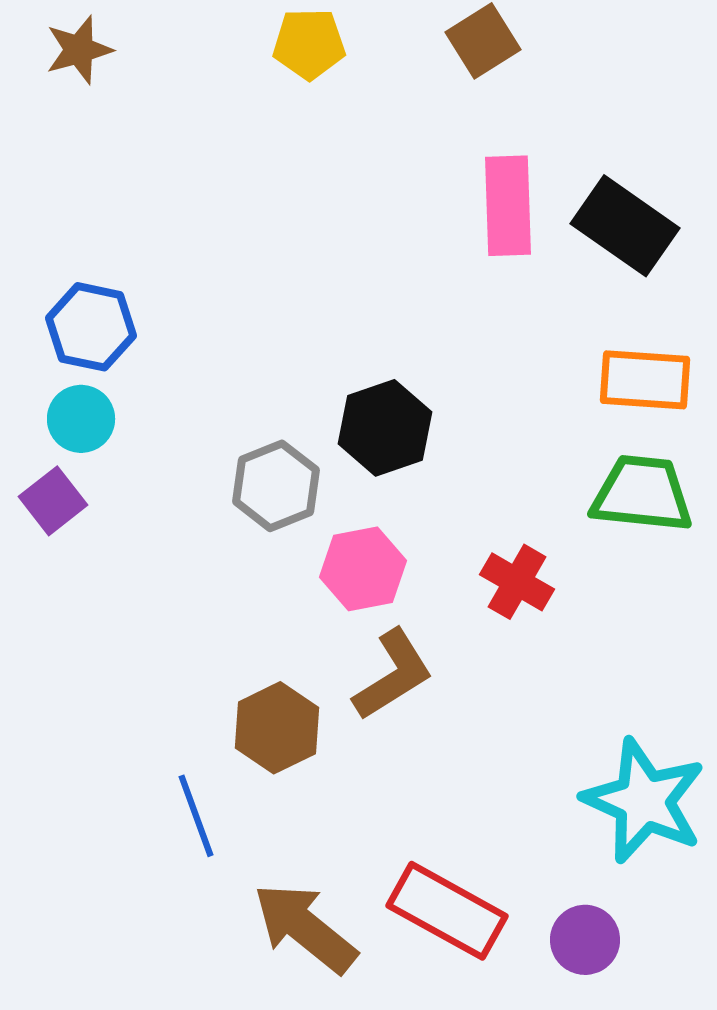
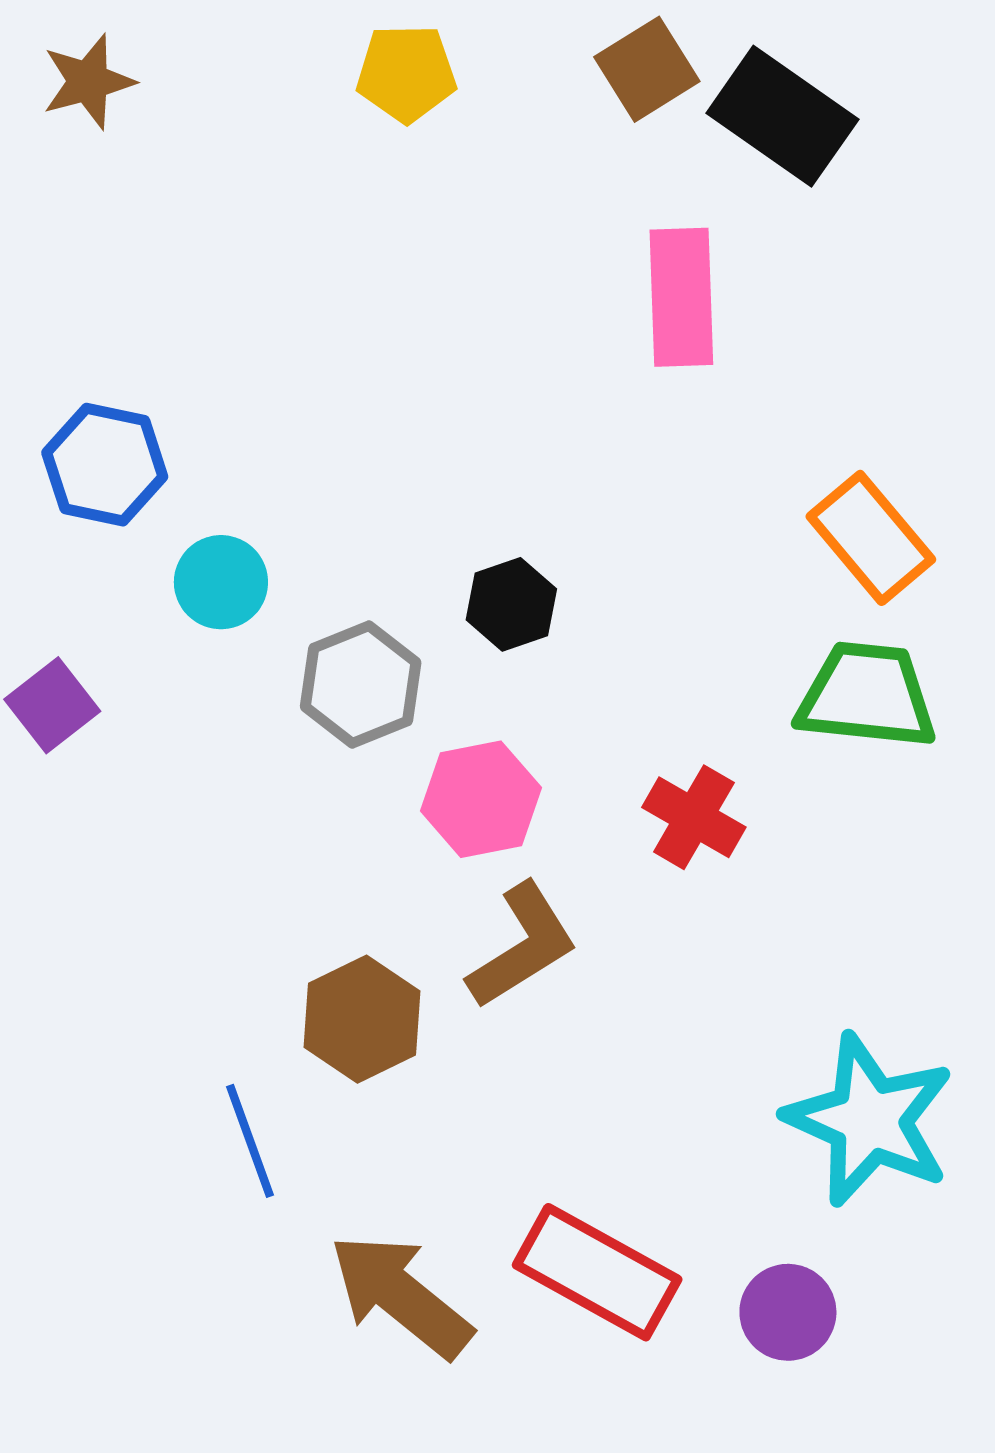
black rectangle: (625, 226) -> (782, 116), moved
orange rectangle: (645, 380) -> (871, 538), turned 46
cyan circle: (81, 419) -> (221, 582), moved
black hexagon: (385, 428) -> (511, 604), size x0.7

